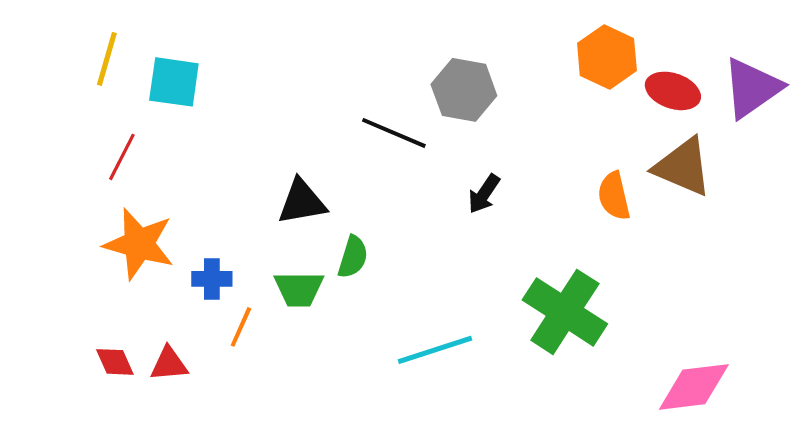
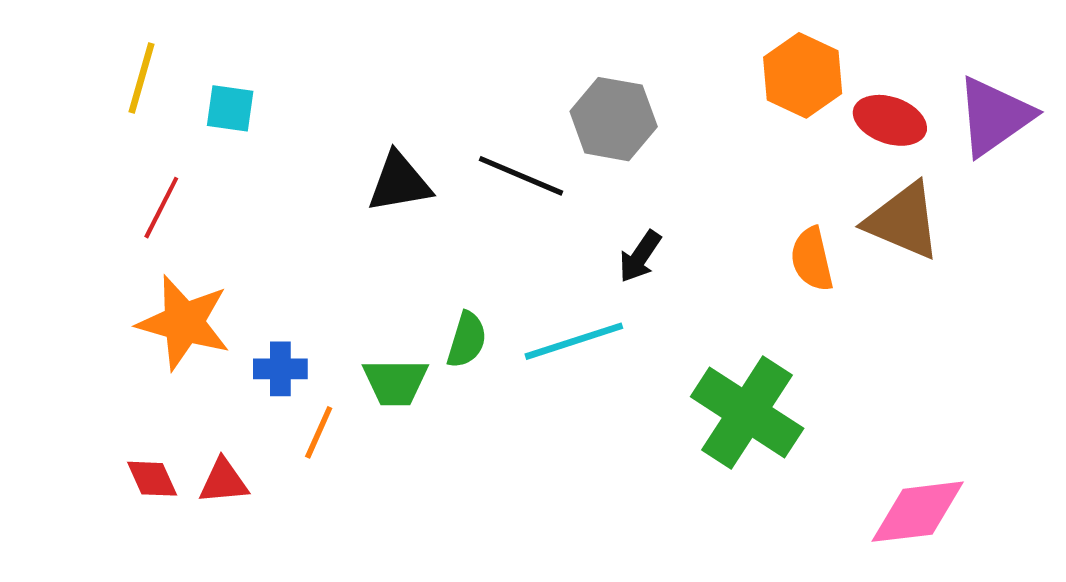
cyan square: (174, 82) -> (230, 108), size x0.7
black triangle: (302, 202) -> (399, 182), moved
cyan line: (435, 350) -> (574, 341), moved

